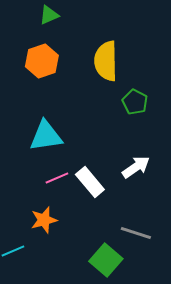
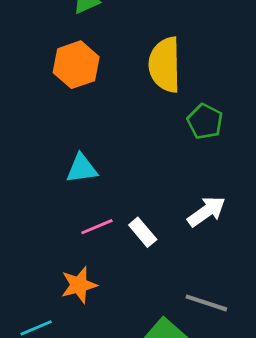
cyan triangle: (46, 136) -> (82, 169), size x0.7
white rectangle: (90, 182) -> (143, 232), size x0.7

